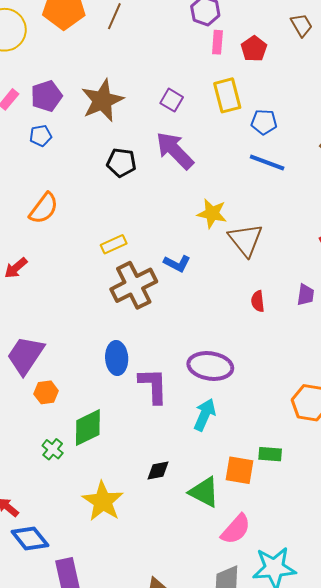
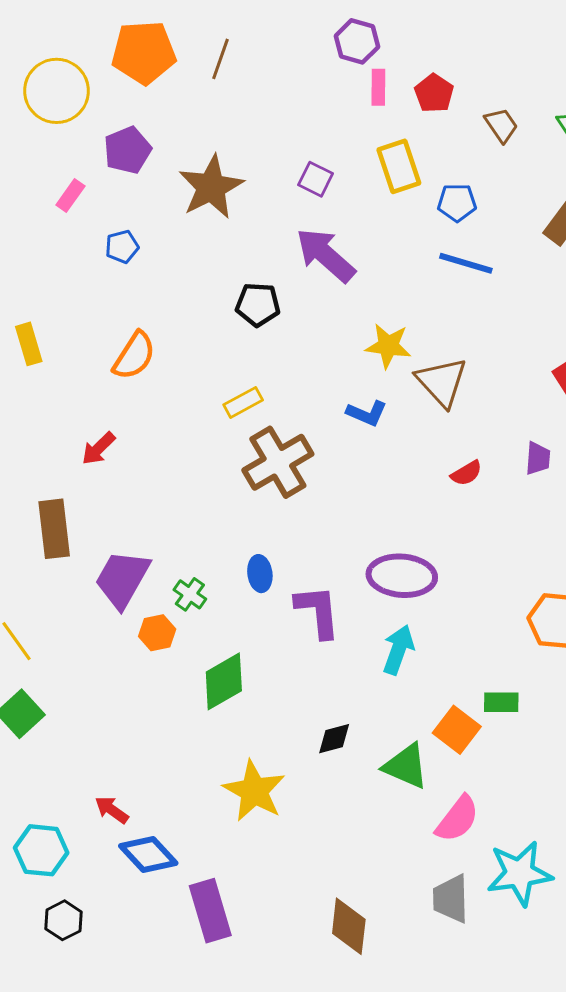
brown trapezoid: (301, 25) -> (501, 125), moved
purple pentagon: (46, 96) -> (127, 150), moved
black pentagon: (121, 163) -> (258, 305), moved
blue L-shape: (177, 263) -> (367, 413), moved
red semicircle: (258, 301) -> (466, 473), turned -110
blue ellipse: (117, 358) -> (260, 574), size x0.7
green cross: (53, 449) -> (190, 594), moved
orange square: (239, 470) -> (457, 730), turned 32

